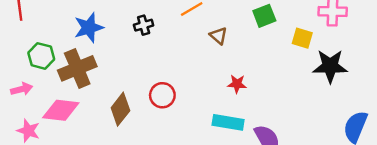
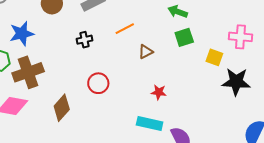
blue star: (89, 28) -> (22, 34), moved
brown triangle: (218, 36) -> (146, 52), turned 49
red circle: (162, 95) -> (98, 83), moved

